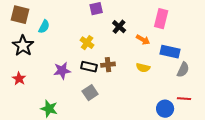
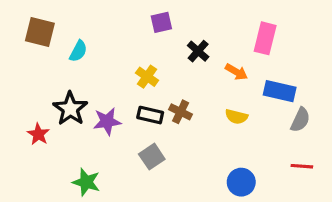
black star: (23, 46) -> (70, 109), moved
brown cross: (108, 65) -> (181, 112), turned 32
blue circle: (165, 109) -> (241, 182), moved

